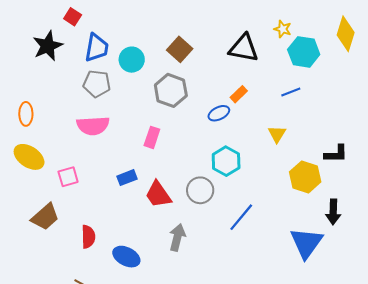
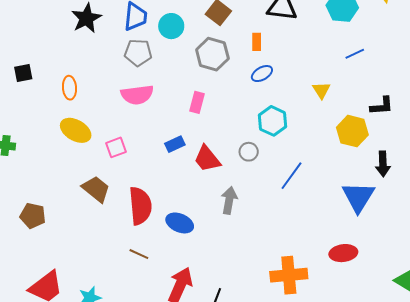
blue line: (291, 92) -> (355, 54), moved
orange rectangle: (239, 94) -> (257, 42), moved, turned -42
gray circle: (200, 190) -> (249, 152), size x0.7
brown trapezoid: (45, 217) -> (96, 189), turned -96
red semicircle: (88, 237) -> (140, 206), size x1.6

